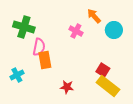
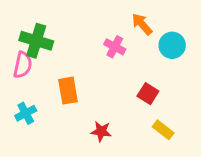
pink semicircle: (39, 47) -> (23, 65), moved
red square: (103, 70) -> (148, 94), moved
yellow rectangle: (108, 86) -> (163, 130), size x0.6

